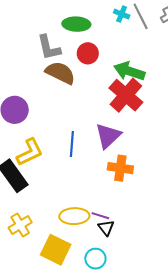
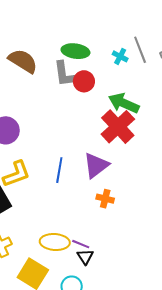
cyan cross: (122, 14) -> (120, 56), moved
gray L-shape: (49, 48) -> (65, 74), moved
brown semicircle: (60, 73) -> (23, 61), moved
orange cross: (120, 168) -> (105, 199), size x0.7

